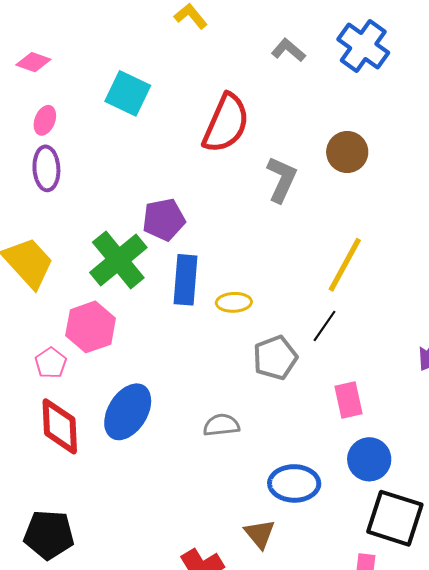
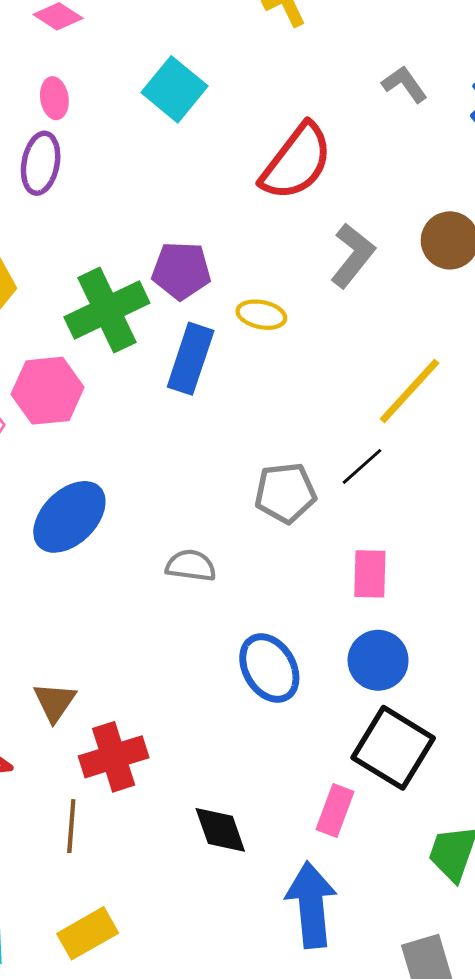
pink ellipse: (45, 120) -> (54, 98), turned -44
yellow ellipse: (234, 302) -> (261, 315), moved
blue ellipse: (294, 483) -> (269, 668), turned 45
brown triangle: (260, 534) -> (55, 702), moved

